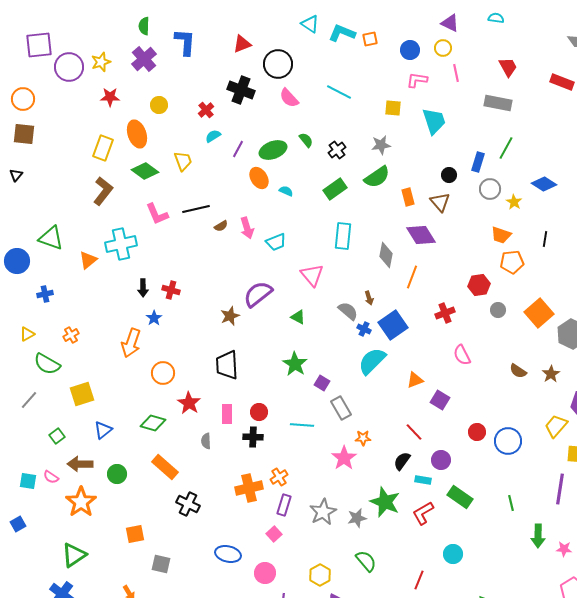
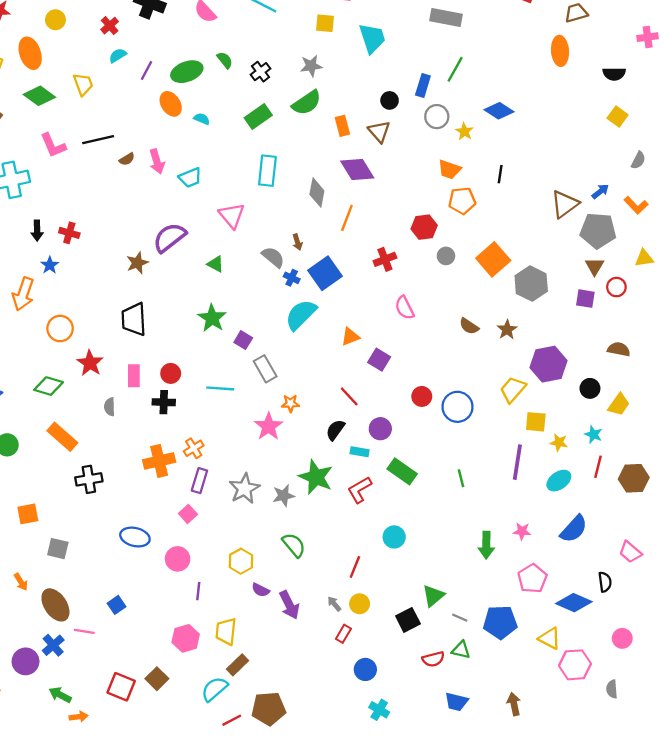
black cross: (188, 504) -> (89, 479), turned -35
green arrow: (538, 536) -> (486, 545), moved

